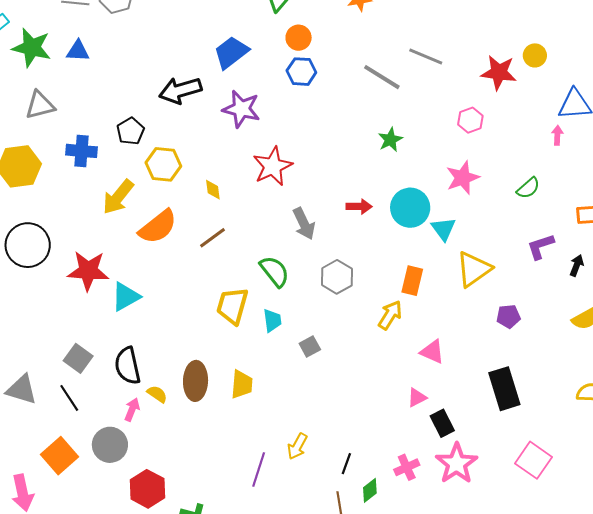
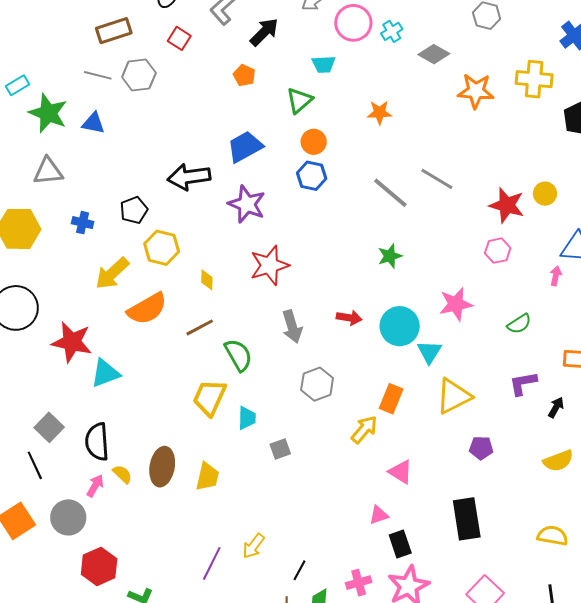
pink hexagon: (470, 120) -> (498, 251), moved
blue cross: (81, 151) -> (83, 223), size x0.7
green semicircle: (275, 271) -> (238, 355), moved

